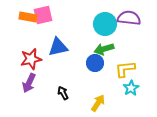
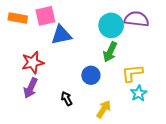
orange rectangle: (28, 17) -> (18, 18), moved
blue triangle: (58, 47) -> (61, 35), moved
green arrow: (104, 49) -> (110, 52), turned -48
blue circle: (95, 63) -> (91, 75), moved

